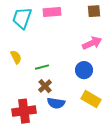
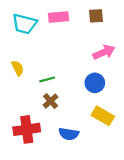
brown square: (94, 11) -> (96, 16), moved
cyan trapezoid: (22, 18) -> (24, 24), turned -95
blue semicircle: (56, 103) -> (69, 134), moved

